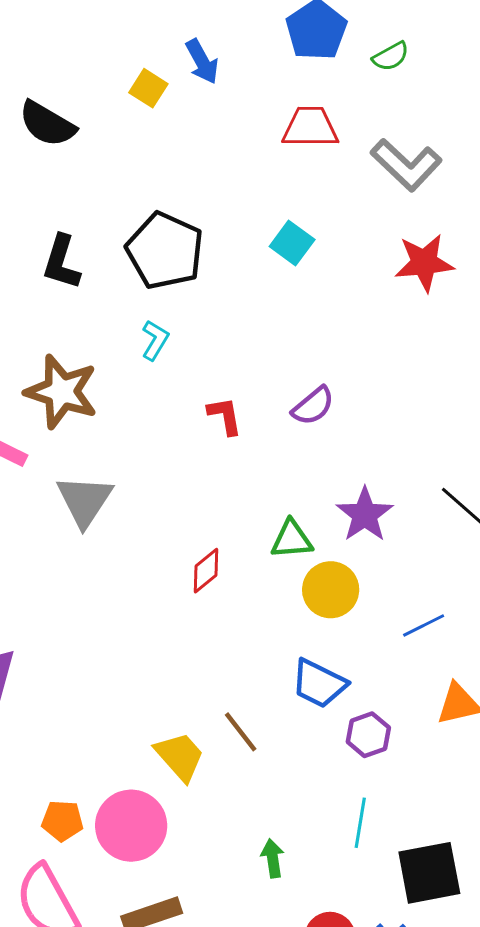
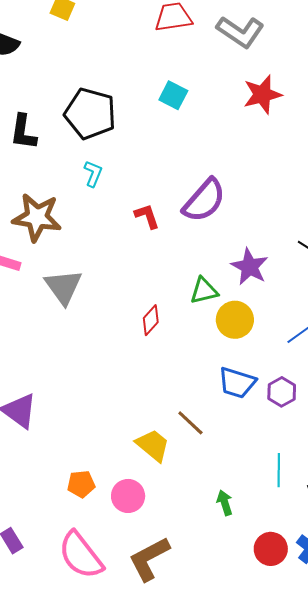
purple semicircle: (313, 406) -> (204, 200), size x1.6
purple hexagon: (368, 735) -> (282, 392), moved
orange pentagon: (62, 821) -> (81, 484), moved
pink circle: (131, 826) -> (128, 496), size x0.7

